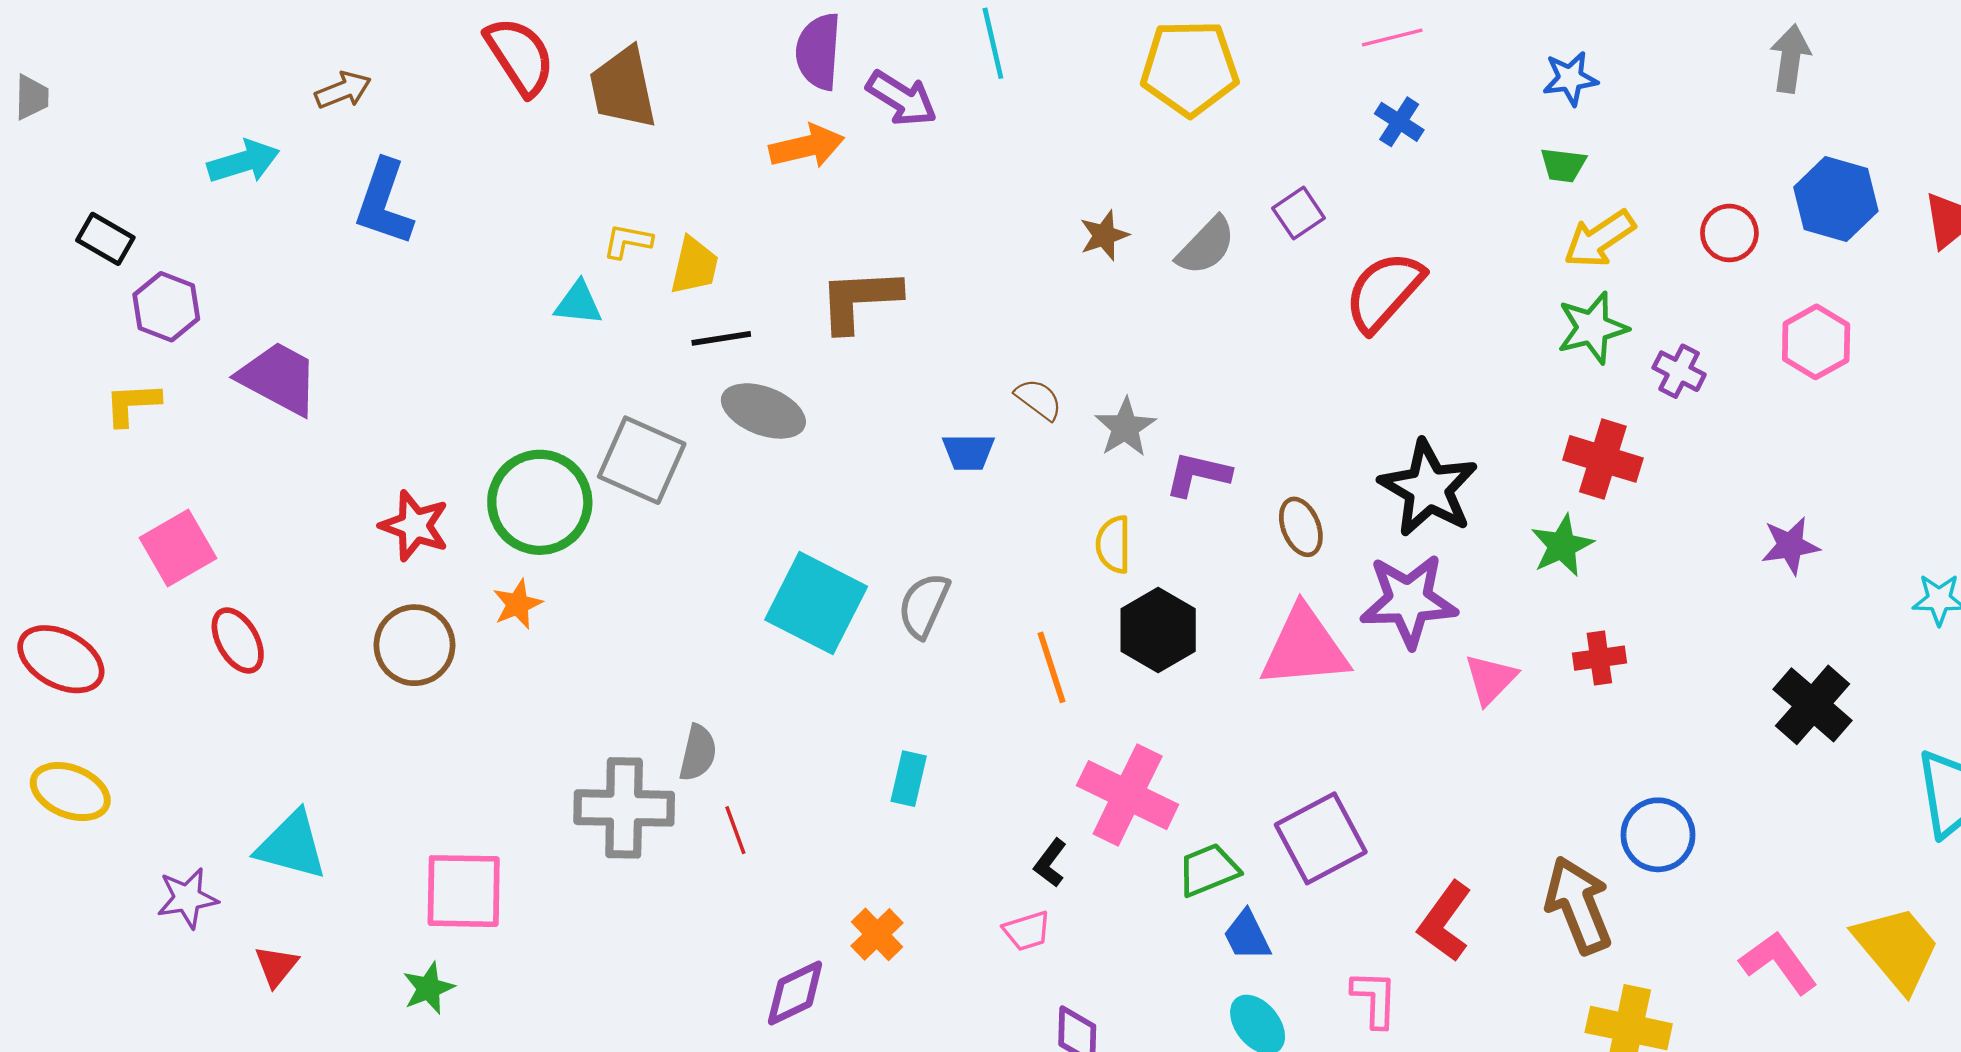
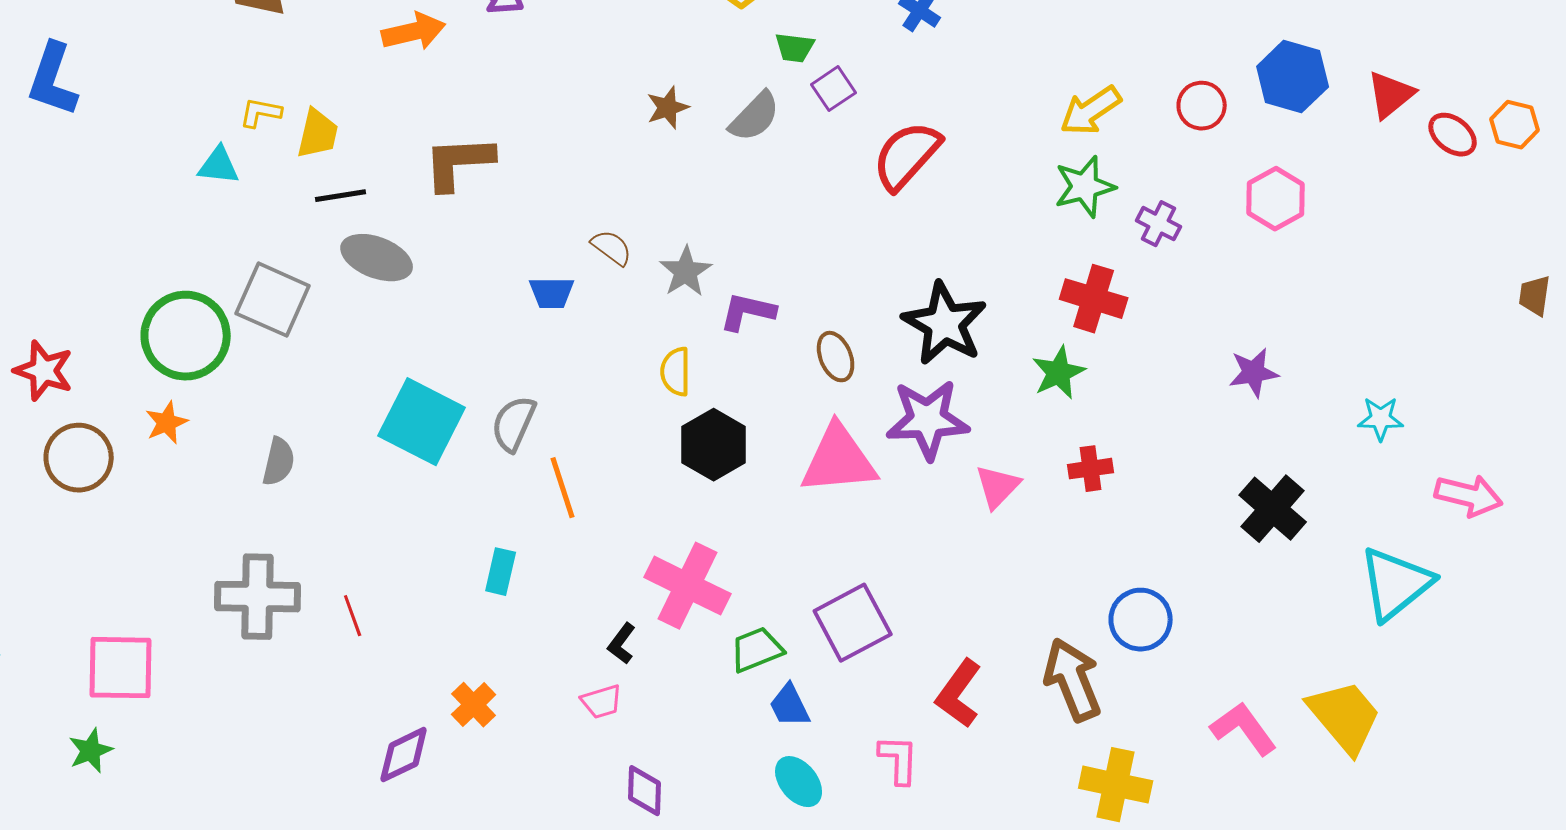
green trapezoid: (1563, 165) -> (795, 48), moved
red star: (414, 526) -> (44, 371), moved
orange line: (1051, 667) -> (563, 488), moved
gray semicircle: (698, 753) -> (279, 462), moved

